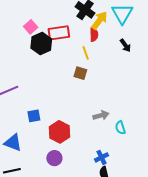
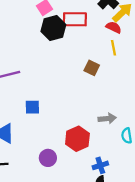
red semicircle: (94, 35) -> (114, 27), turned -72
yellow line: (86, 53) -> (113, 48), moved
red hexagon: (60, 132) -> (77, 139), moved

